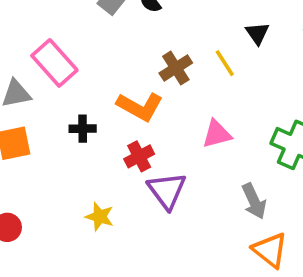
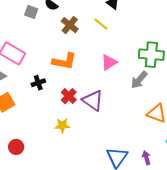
brown cross: (176, 68) -> (70, 25), moved
red cross: (139, 156) -> (69, 96), moved
gray arrow: (254, 201) -> (139, 80), moved, turned 84

